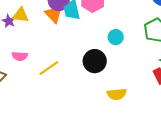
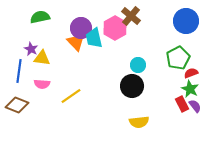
yellow triangle: (21, 15) -> (42, 58), moved
black circle: (95, 61) -> (132, 86), moved

